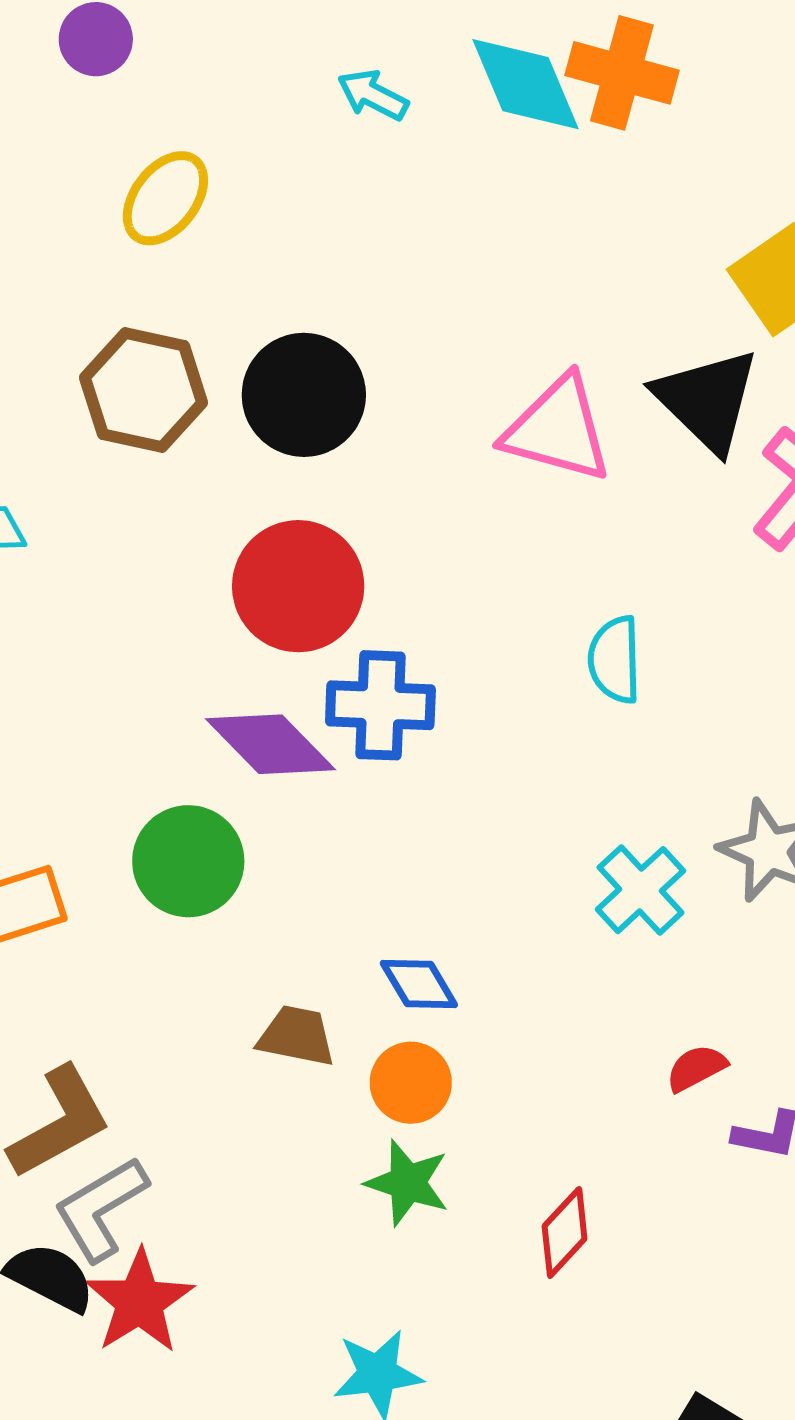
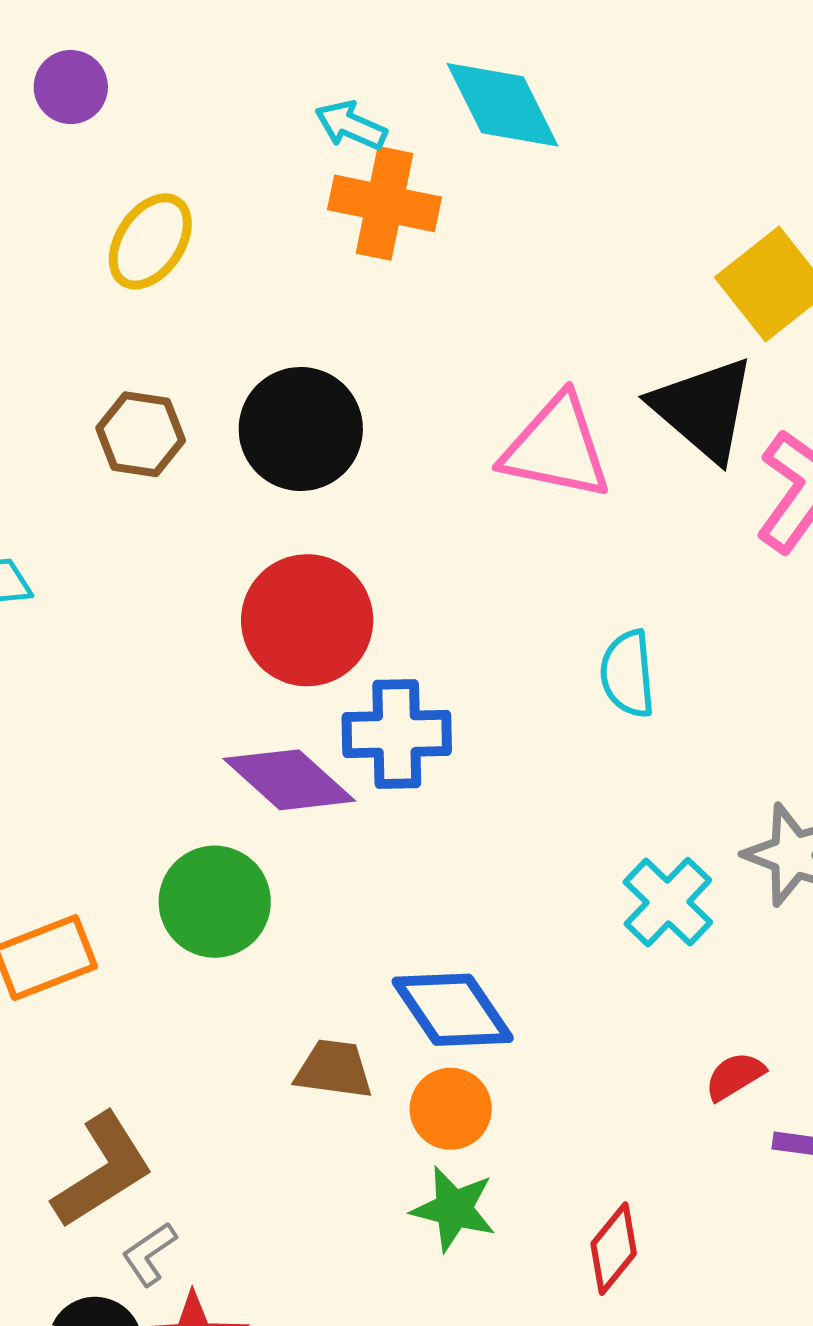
orange cross: (622, 73) -> (384, 203), moved
brown hexagon: (144, 390) -> (141, 434), size x0.7
blue diamond: (419, 984) -> (453, 1010), size x1.5
gray L-shape: (101, 1209) -> (149, 1254), size x0.6

